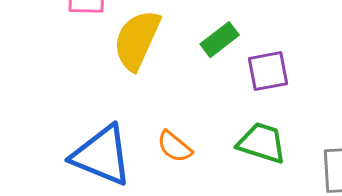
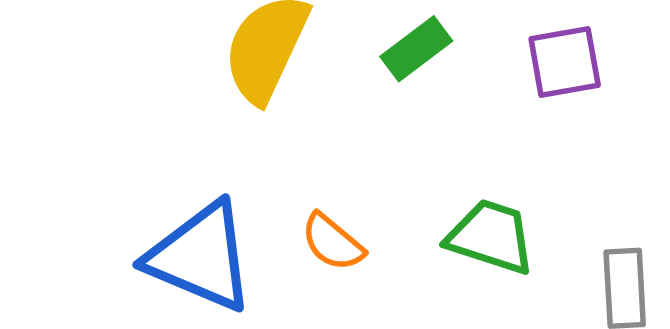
purple square: (268, 71) -> (565, 62), moved

